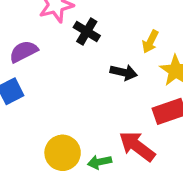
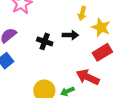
black cross: (87, 31) -> (45, 41), moved

